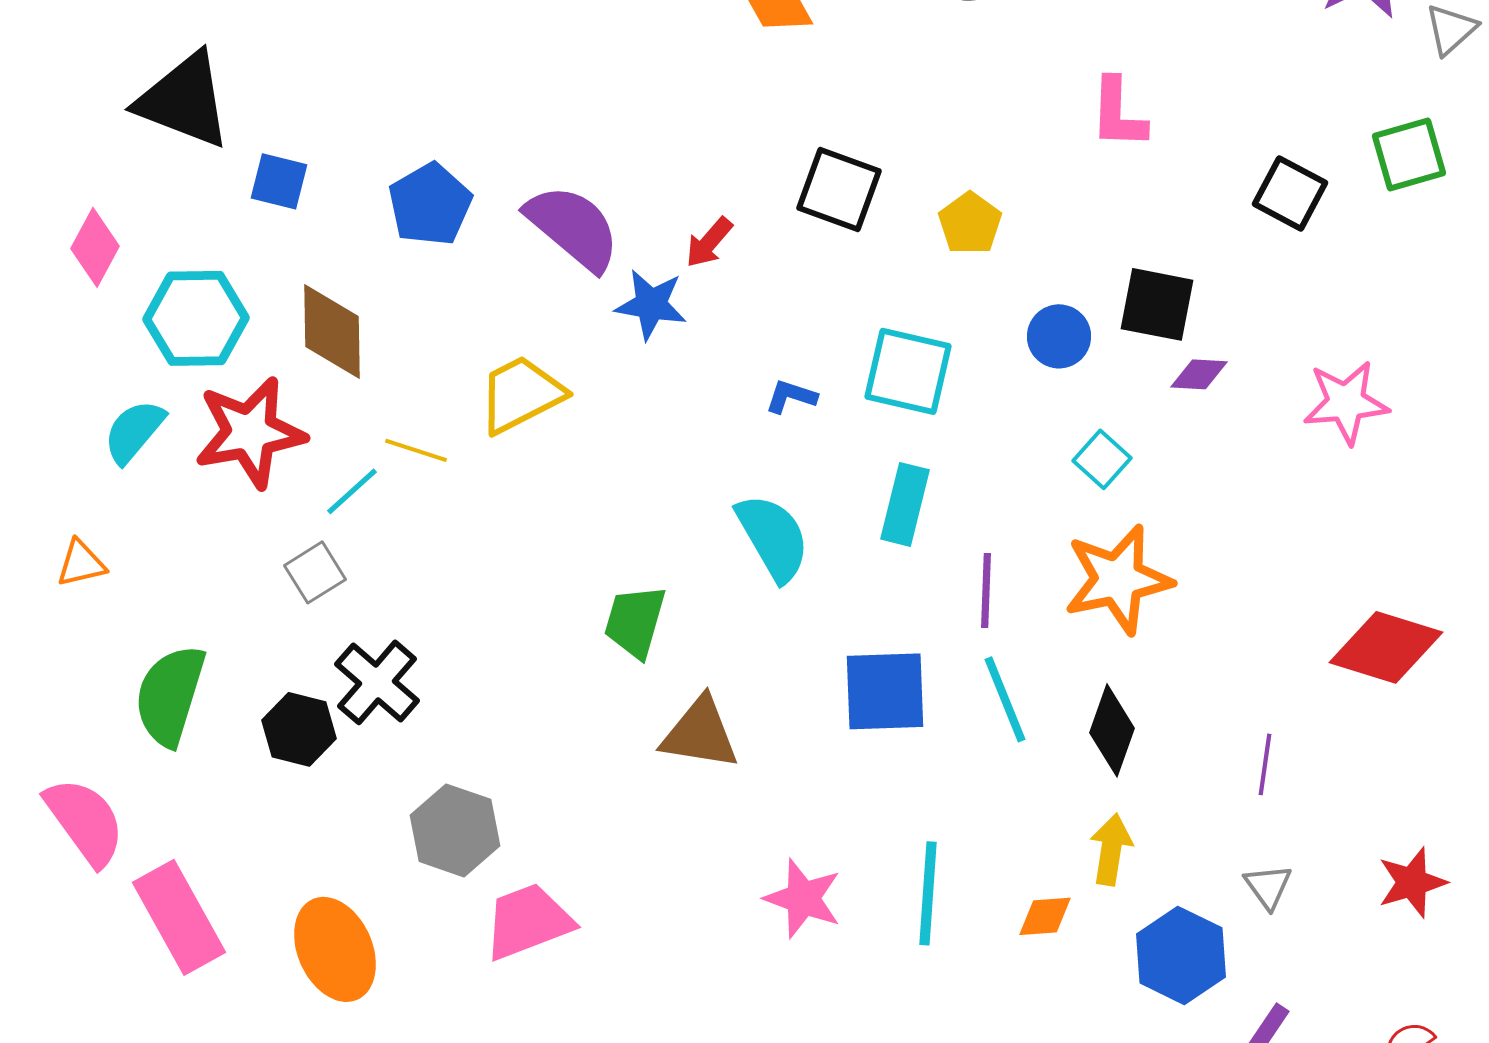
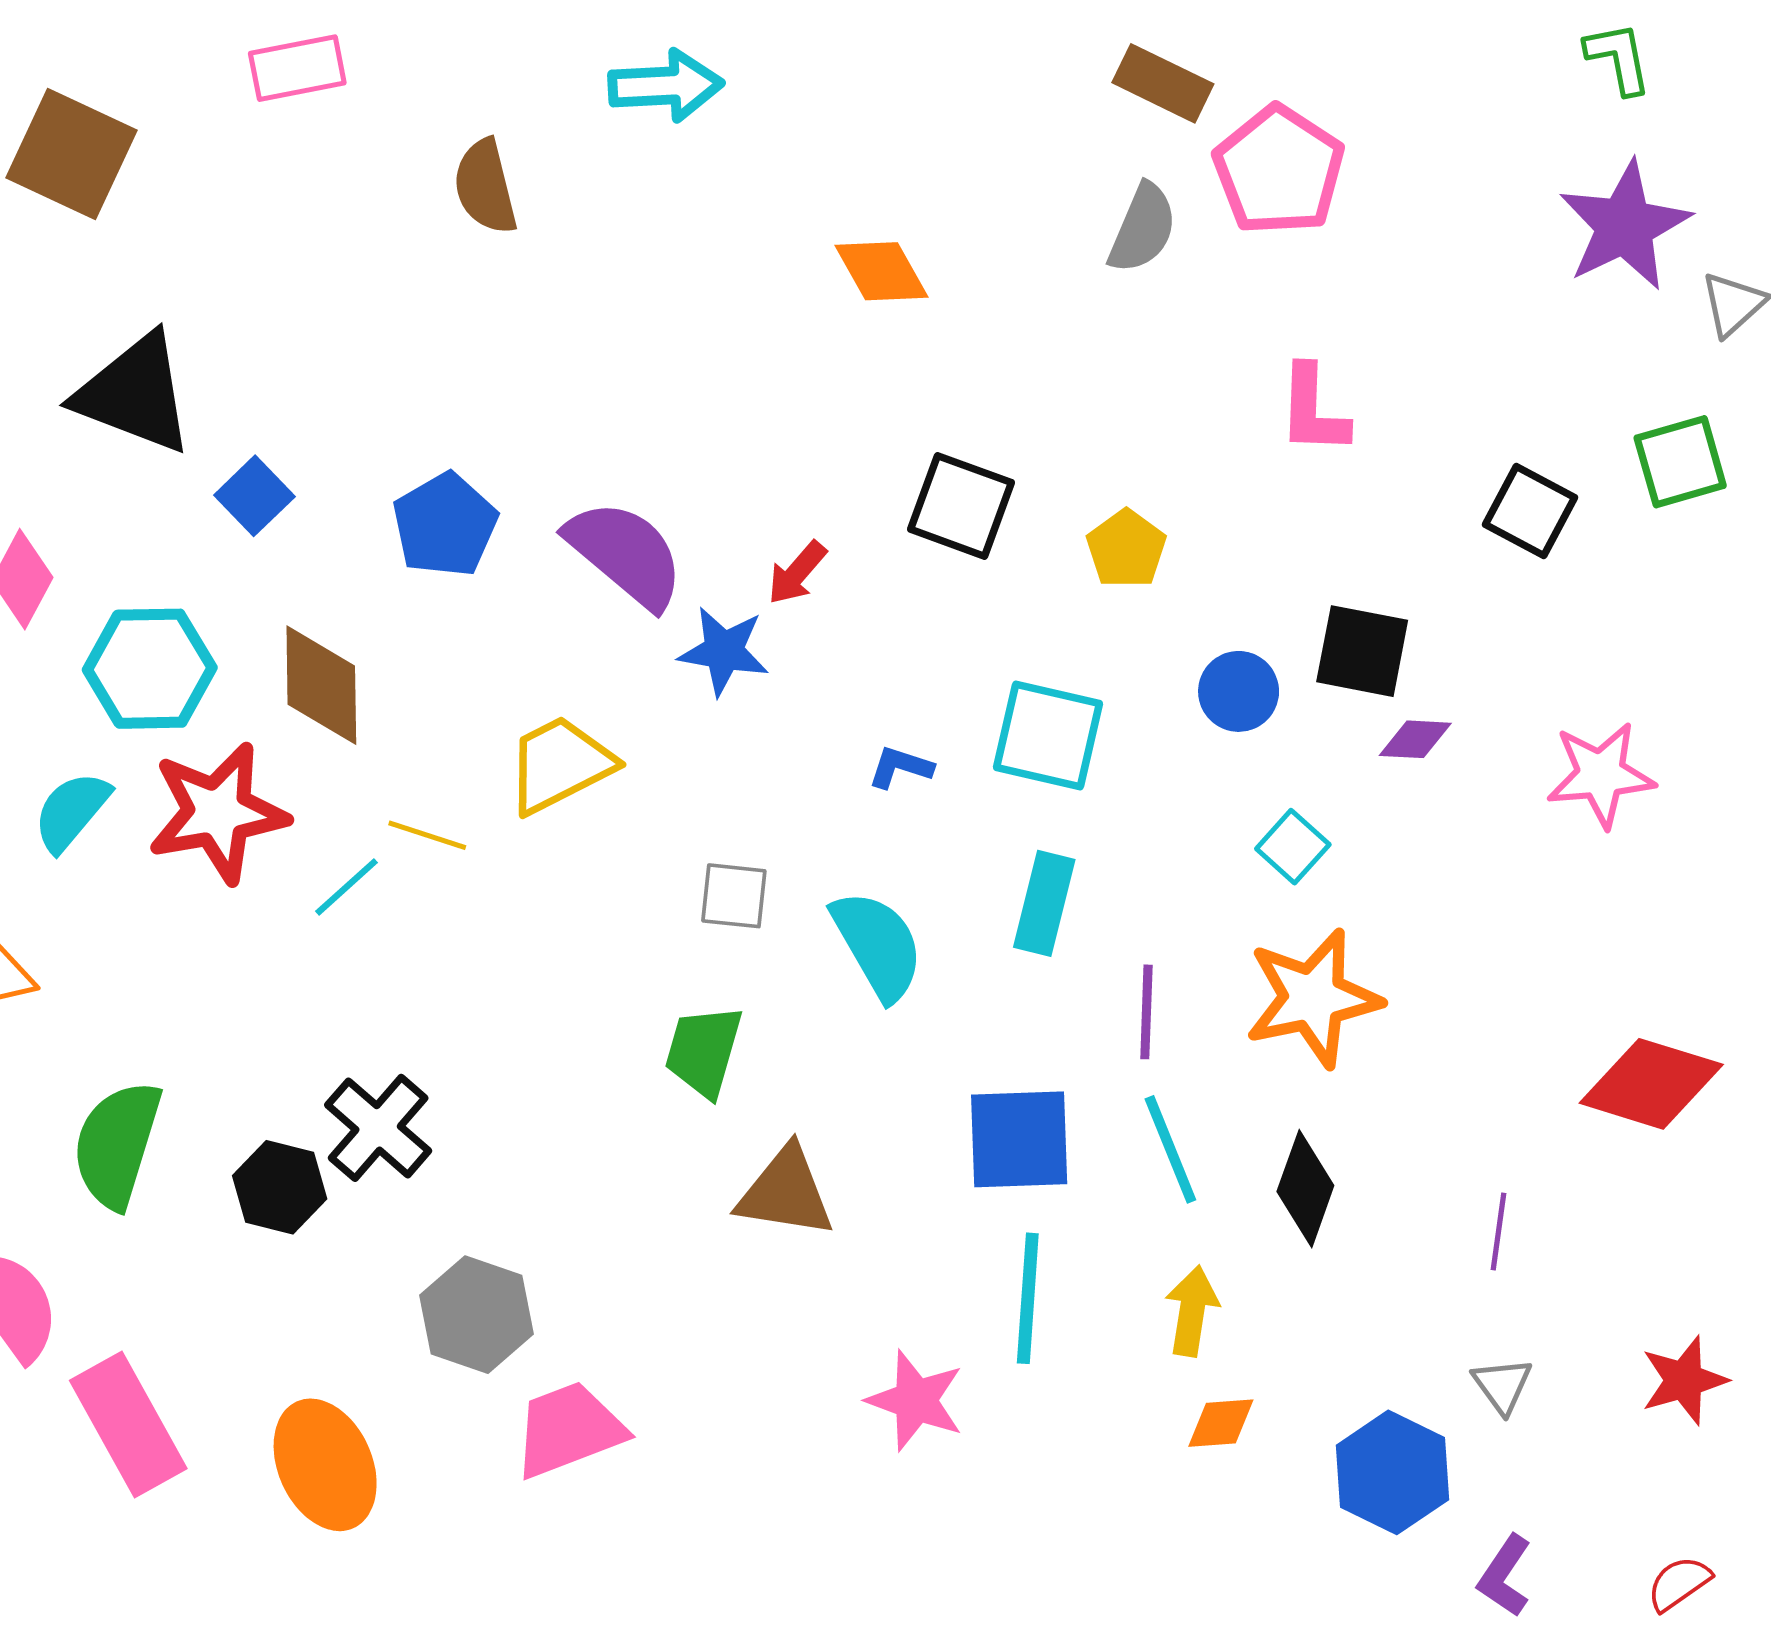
blue square: (279, 181) -> (254, 496), turned 32
gray square: (315, 572) -> (734, 896), moved, turned 38
yellow arrow: (1111, 849) -> (1192, 1311), moved
cyan line: (928, 893) -> (1028, 1298), moved

